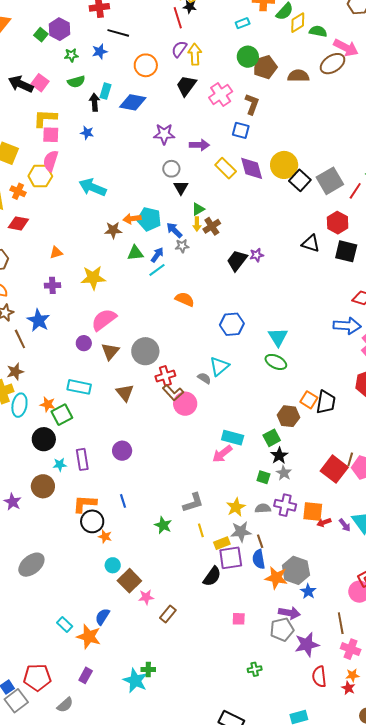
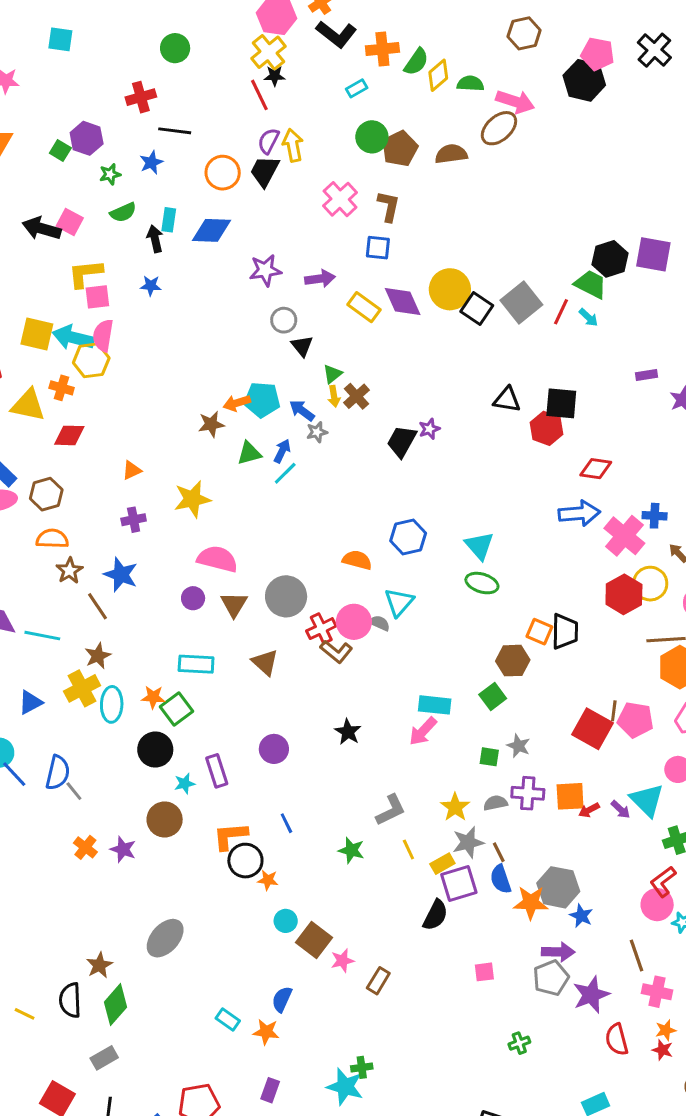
black trapezoid: (186, 86) -> (265, 171), moved
cyan arrow: (93, 187) -> (73, 338), moved
red hexagon: (338, 223) -> (546, 428), moved
orange semicircle: (185, 299) -> (357, 560), moved
pink semicircle: (104, 320) -> (217, 559), turned 60
pink circle: (185, 404) -> (354, 622), moved
black star: (279, 456) -> (348, 732), moved
orange star: (89, 637) -> (266, 1032), size x0.7

